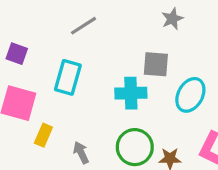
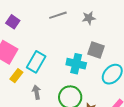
gray star: (172, 19) -> (89, 18), moved
cyan rectangle: (68, 77) -> (36, 62), moved

